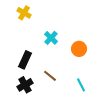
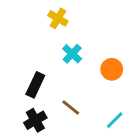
yellow cross: (24, 13) -> (58, 18), moved
cyan line: (81, 85) -> (115, 120), turned 72

